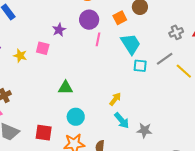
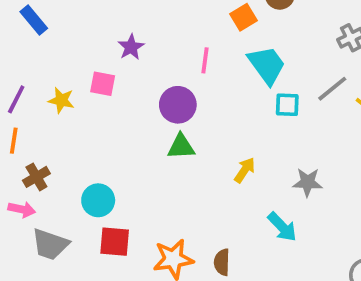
purple circle: (89, 20) -> (178, 105), moved
green triangle: (65, 88) -> (181, 147), moved
cyan circle: (76, 117) -> (98, 200), moved
cyan arrow: (122, 120) -> (282, 227), moved
gray star: (144, 130) -> (308, 182), moved

